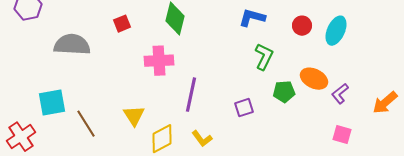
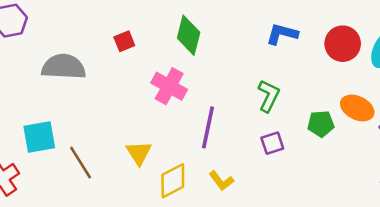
red circle: (302, 26) -> (343, 44), size x1.5
green L-shape: (264, 57) -> (269, 96), moved
pink cross: (159, 61) -> (169, 86), turned 32

